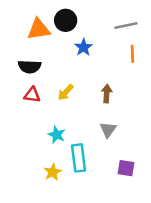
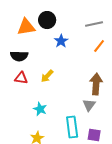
orange line: (132, 54) -> (99, 46), turned 40
brown arrow: (107, 94) -> (96, 84), moved, size x1.5
gray triangle: (108, 130) -> (89, 105), moved
cyan rectangle: (78, 158) -> (72, 127), moved

